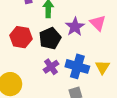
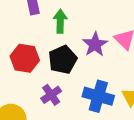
purple cross: (51, 67) -> (51, 95), moved

